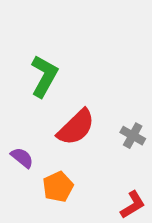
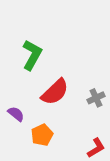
gray cross: (133, 136) -> (96, 98), turned 36

